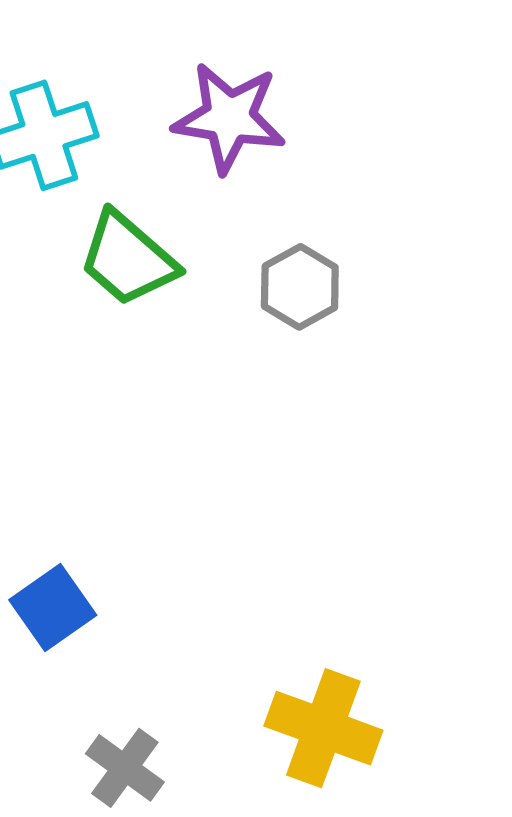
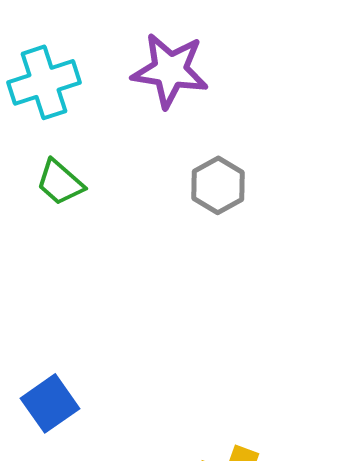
green trapezoid: (128, 259) -> (60, 182), moved, size x0.7

